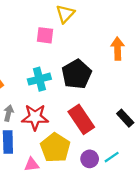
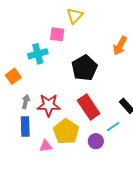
orange arrow: (118, 49) -> (120, 46), turned -150
cyan cross: (39, 79) -> (38, 54), moved
cyan line: (112, 157) -> (113, 127), moved

